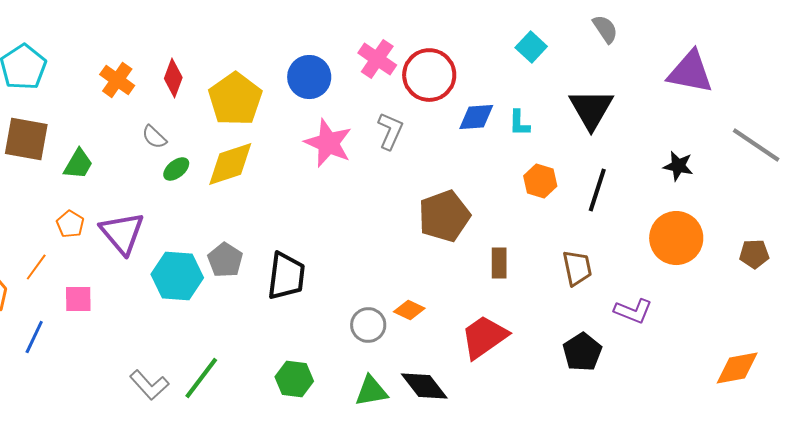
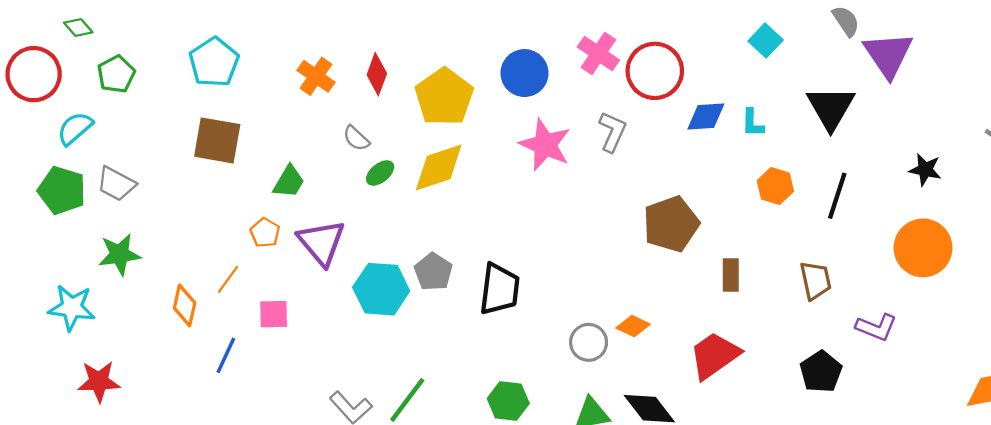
purple triangle: (690, 72) -> (888, 55), moved, turned 45
green trapezoid: (78, 164) -> (289, 182), moved

